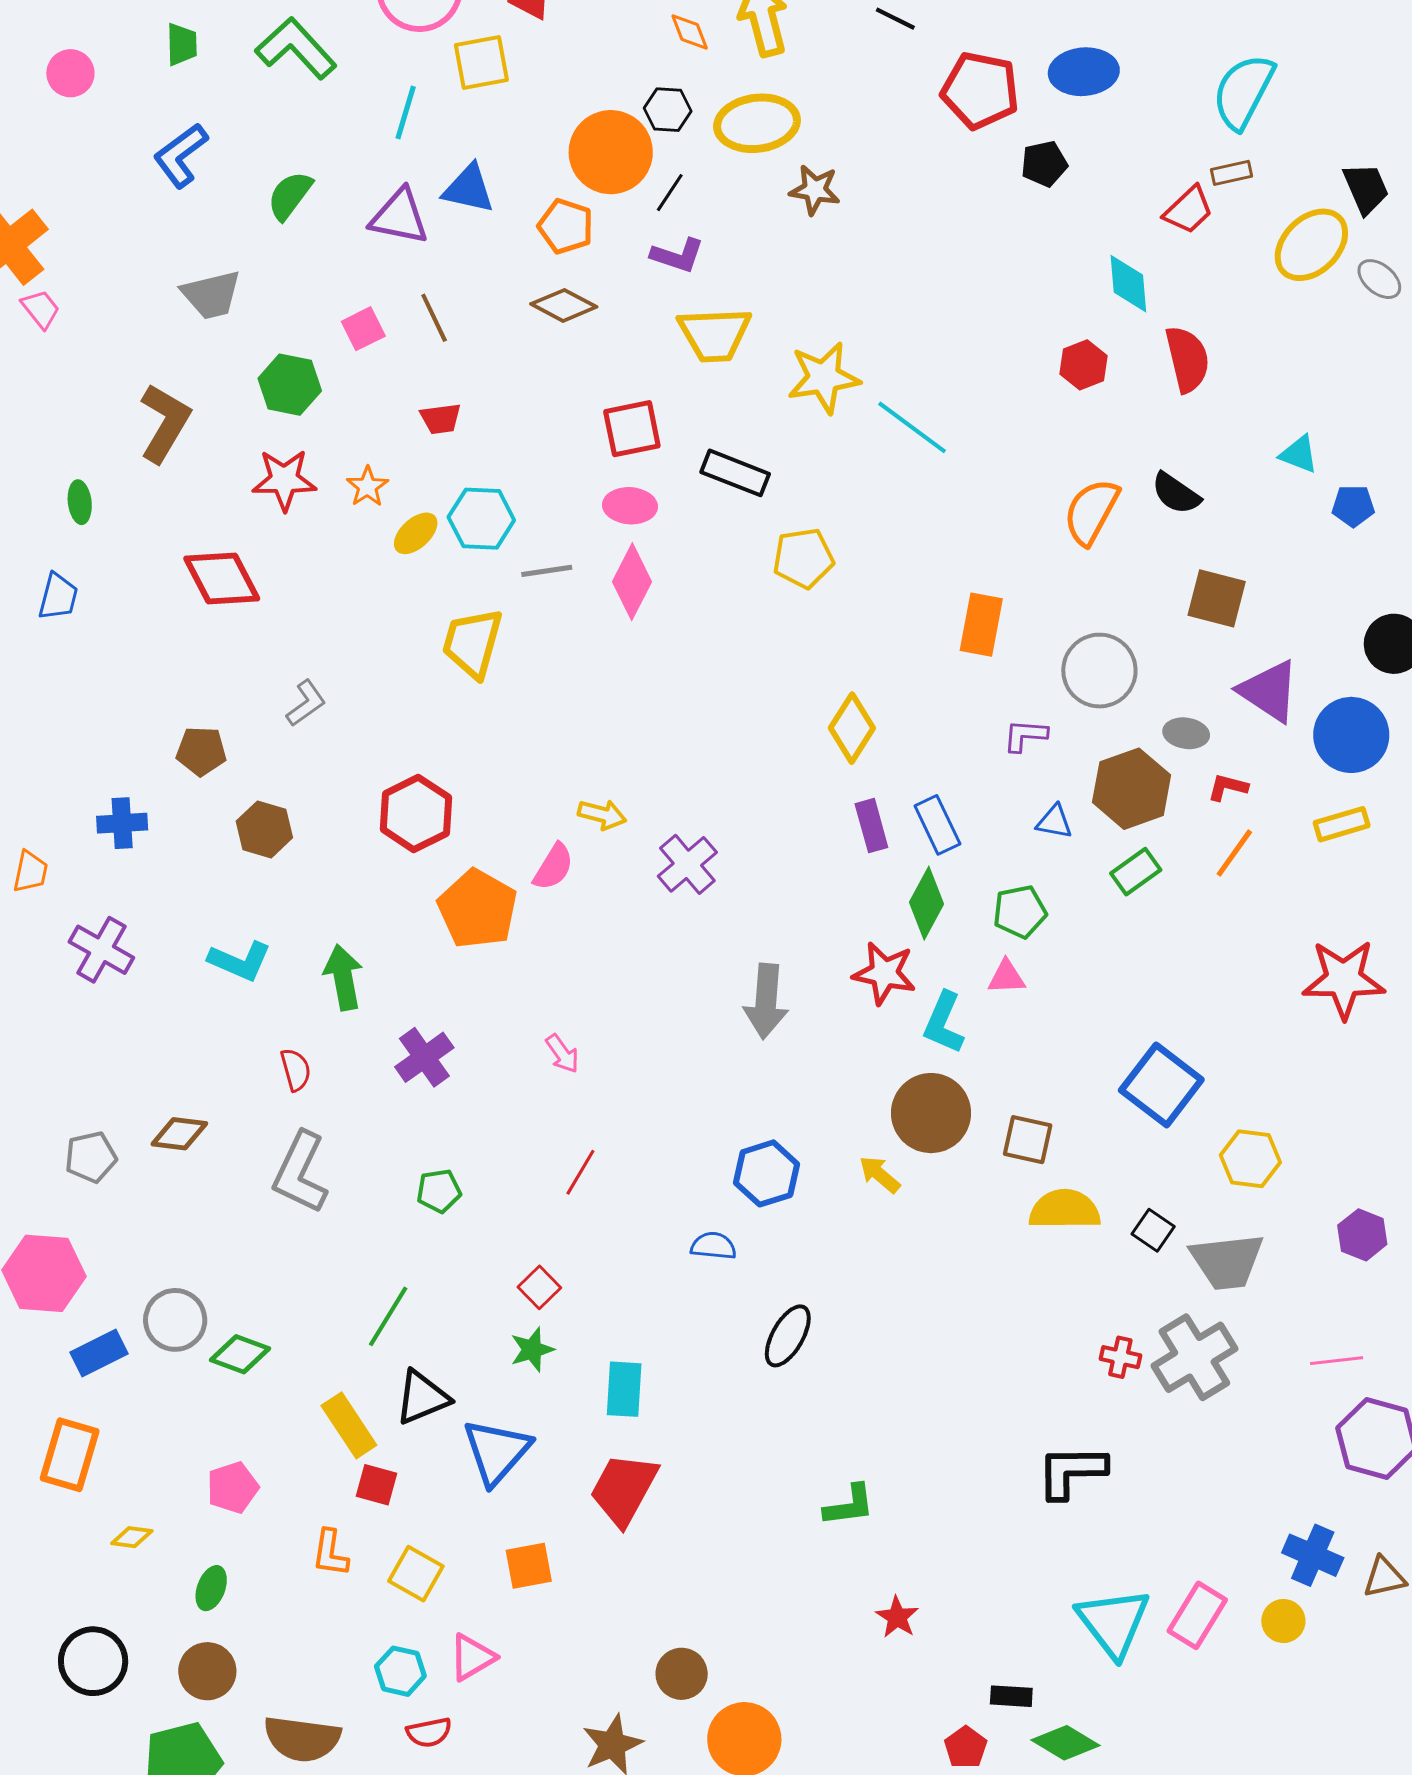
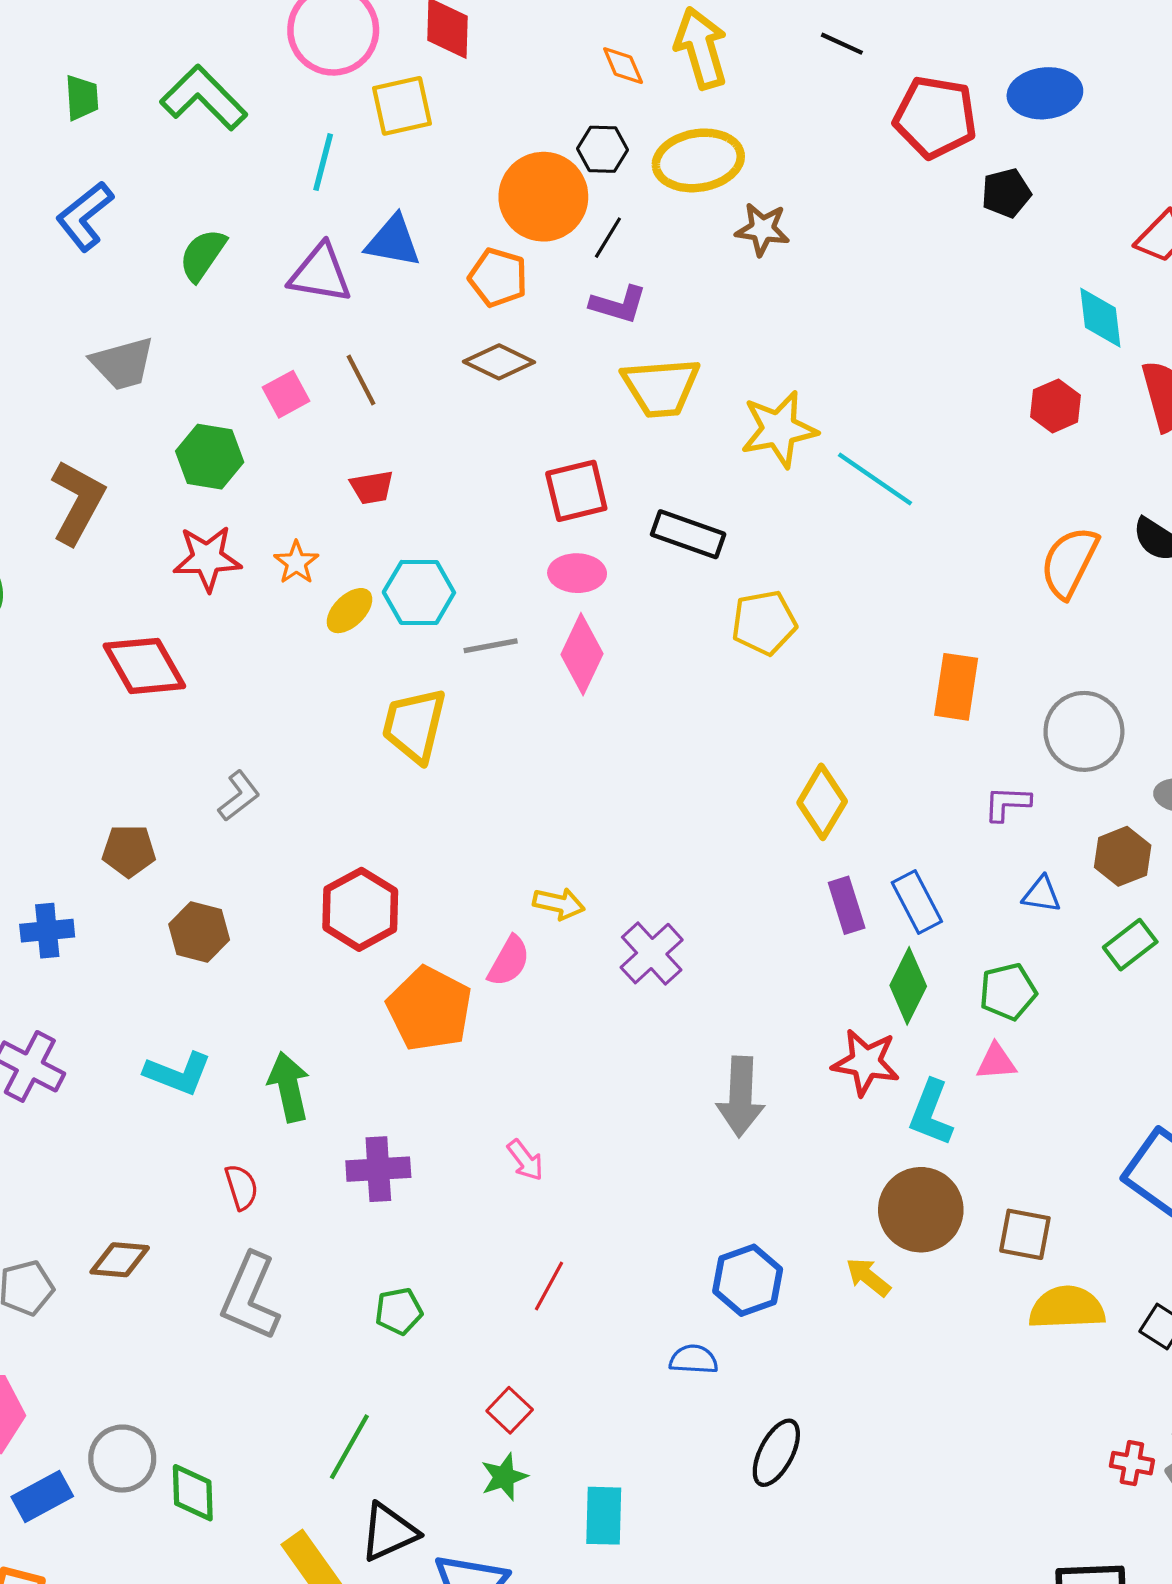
brown hexagon: (1132, 789) -> (1123, 856), size x0.7
purple cross: (424, 1057) -> (378, 1169), turned 34
green diamond: (240, 1354) -> (193, 1493), turned 70

